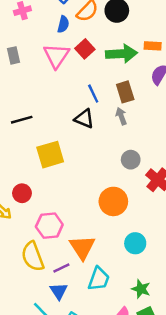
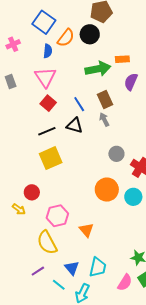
red square: (85, 49) -> (48, 103), moved
black line: (22, 120) -> (47, 131), moved
cyan circle: (135, 243) -> (133, 197), moved
orange triangle: (82, 247) -> (86, 230), size x0.7
purple line: (61, 268) -> (38, 271), moved
cyan trapezoid: (99, 279) -> (98, 267), moved

